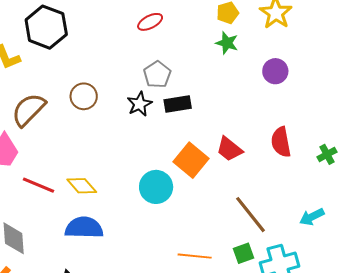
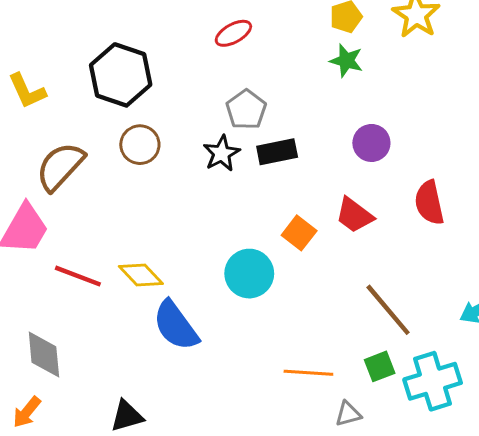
black hexagon: (46, 27) -> (121, 75), moved
purple circle: (275, 71) -> (371, 143), moved
orange square: (191, 160) -> (299, 233), size x0.7
blue semicircle: (84, 228) -> (176, 326), moved, turned -126

